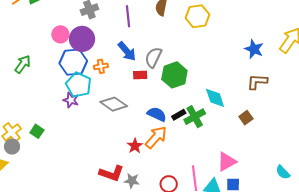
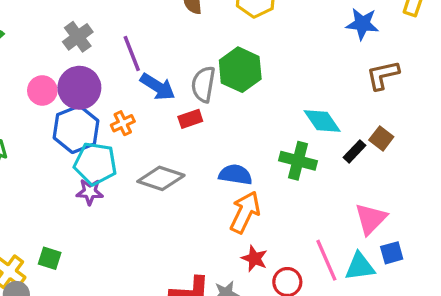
purple line: (128, 16) -> (132, 53), moved
green hexagon: (174, 75) -> (240, 70), moved
black rectangle: (179, 115) -> (354, 151), moved
green cross: (195, 117) -> (298, 161), turned -30
red star: (135, 146) -> (254, 258), moved

